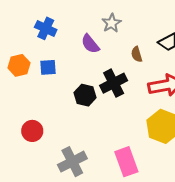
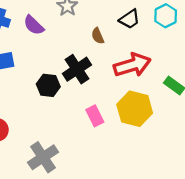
purple semicircle: (90, 44) -> (34, 25), moved
pink rectangle: (126, 162) -> (95, 116), moved, size x0.7

